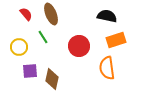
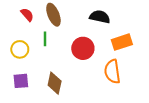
black semicircle: (107, 16) -> (100, 17), moved
green line: (43, 37) -> (45, 39), turned 32
purple square: (30, 71) -> (21, 81), moved

